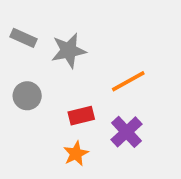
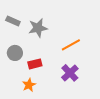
red rectangle: (81, 116) -> (35, 64), moved
orange star: (76, 154) -> (29, 85), moved

